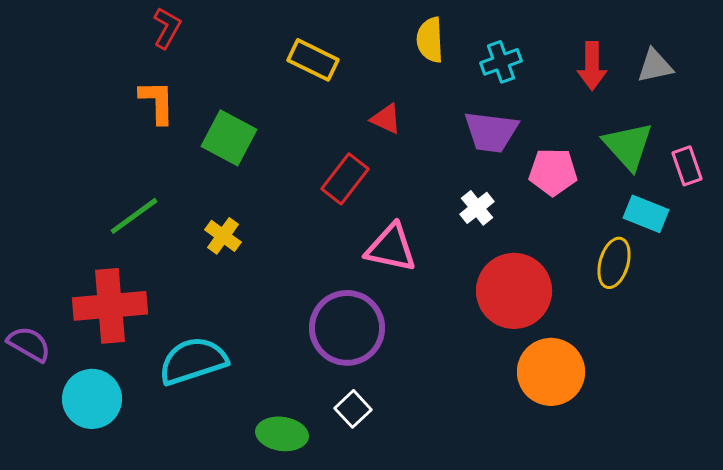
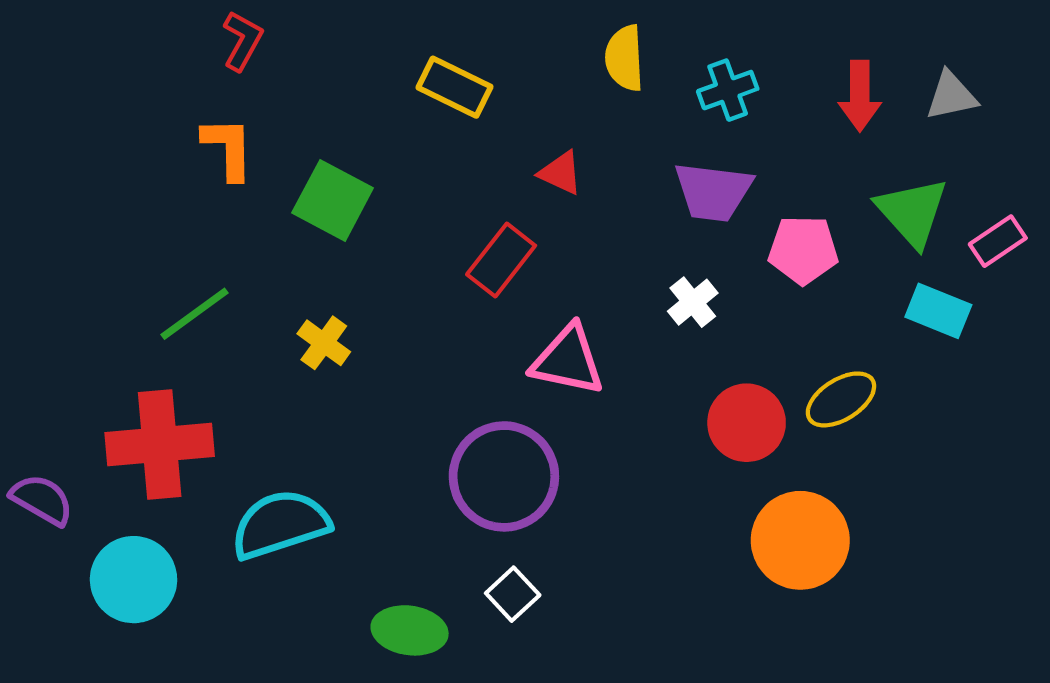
pink rectangle: (687, 166) -> (998, 241), turned 75
yellow ellipse: (614, 263) -> (841, 399), moved, turned 42
red circle: (514, 291) -> (747, 423), size x0.7

